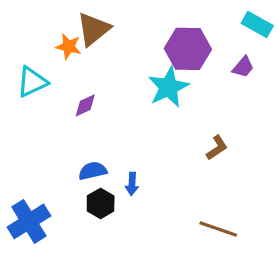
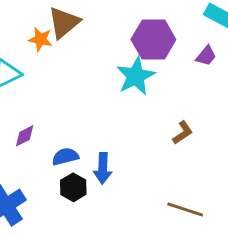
purple diamond: (85, 105) -> (25, 136), moved
blue arrow: (132, 184) -> (103, 168), size x1.4

